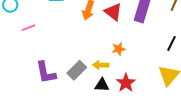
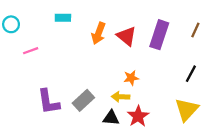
yellow arrow: (101, 65) -> (121, 97), moved

